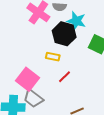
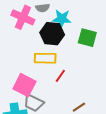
yellow rectangle: (53, 57) -> (45, 58), size x1.5

